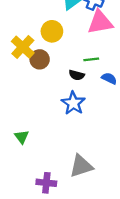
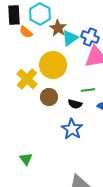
yellow circle: (52, 31) -> (53, 65), size x1.4
brown circle: (40, 59) -> (49, 97), moved

